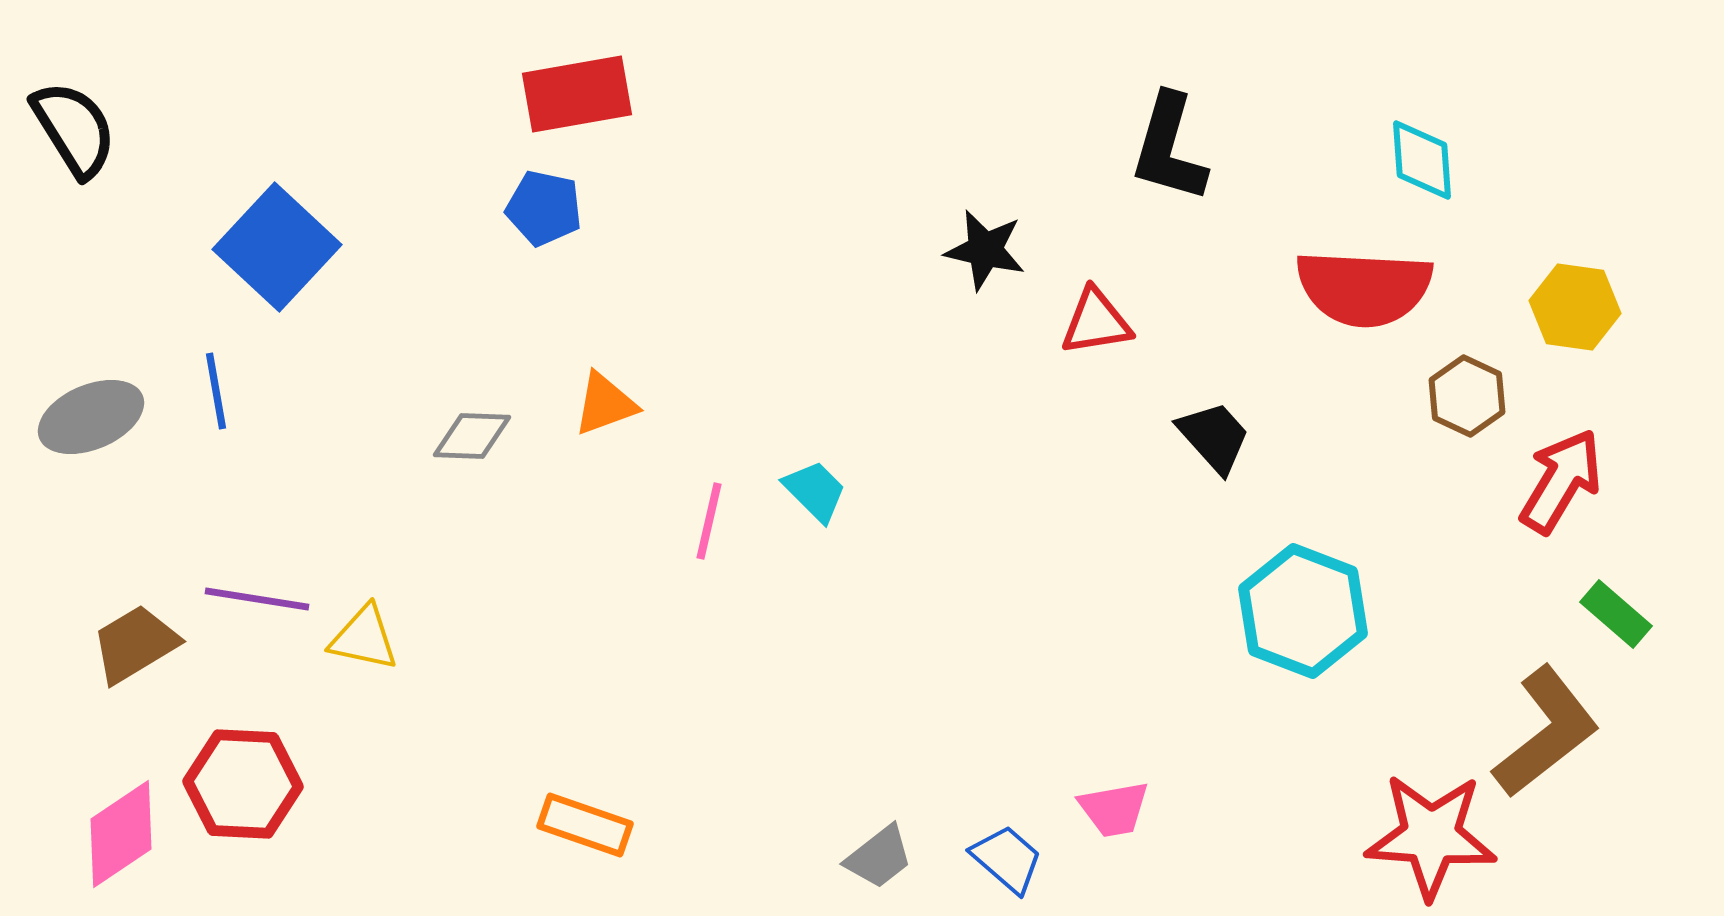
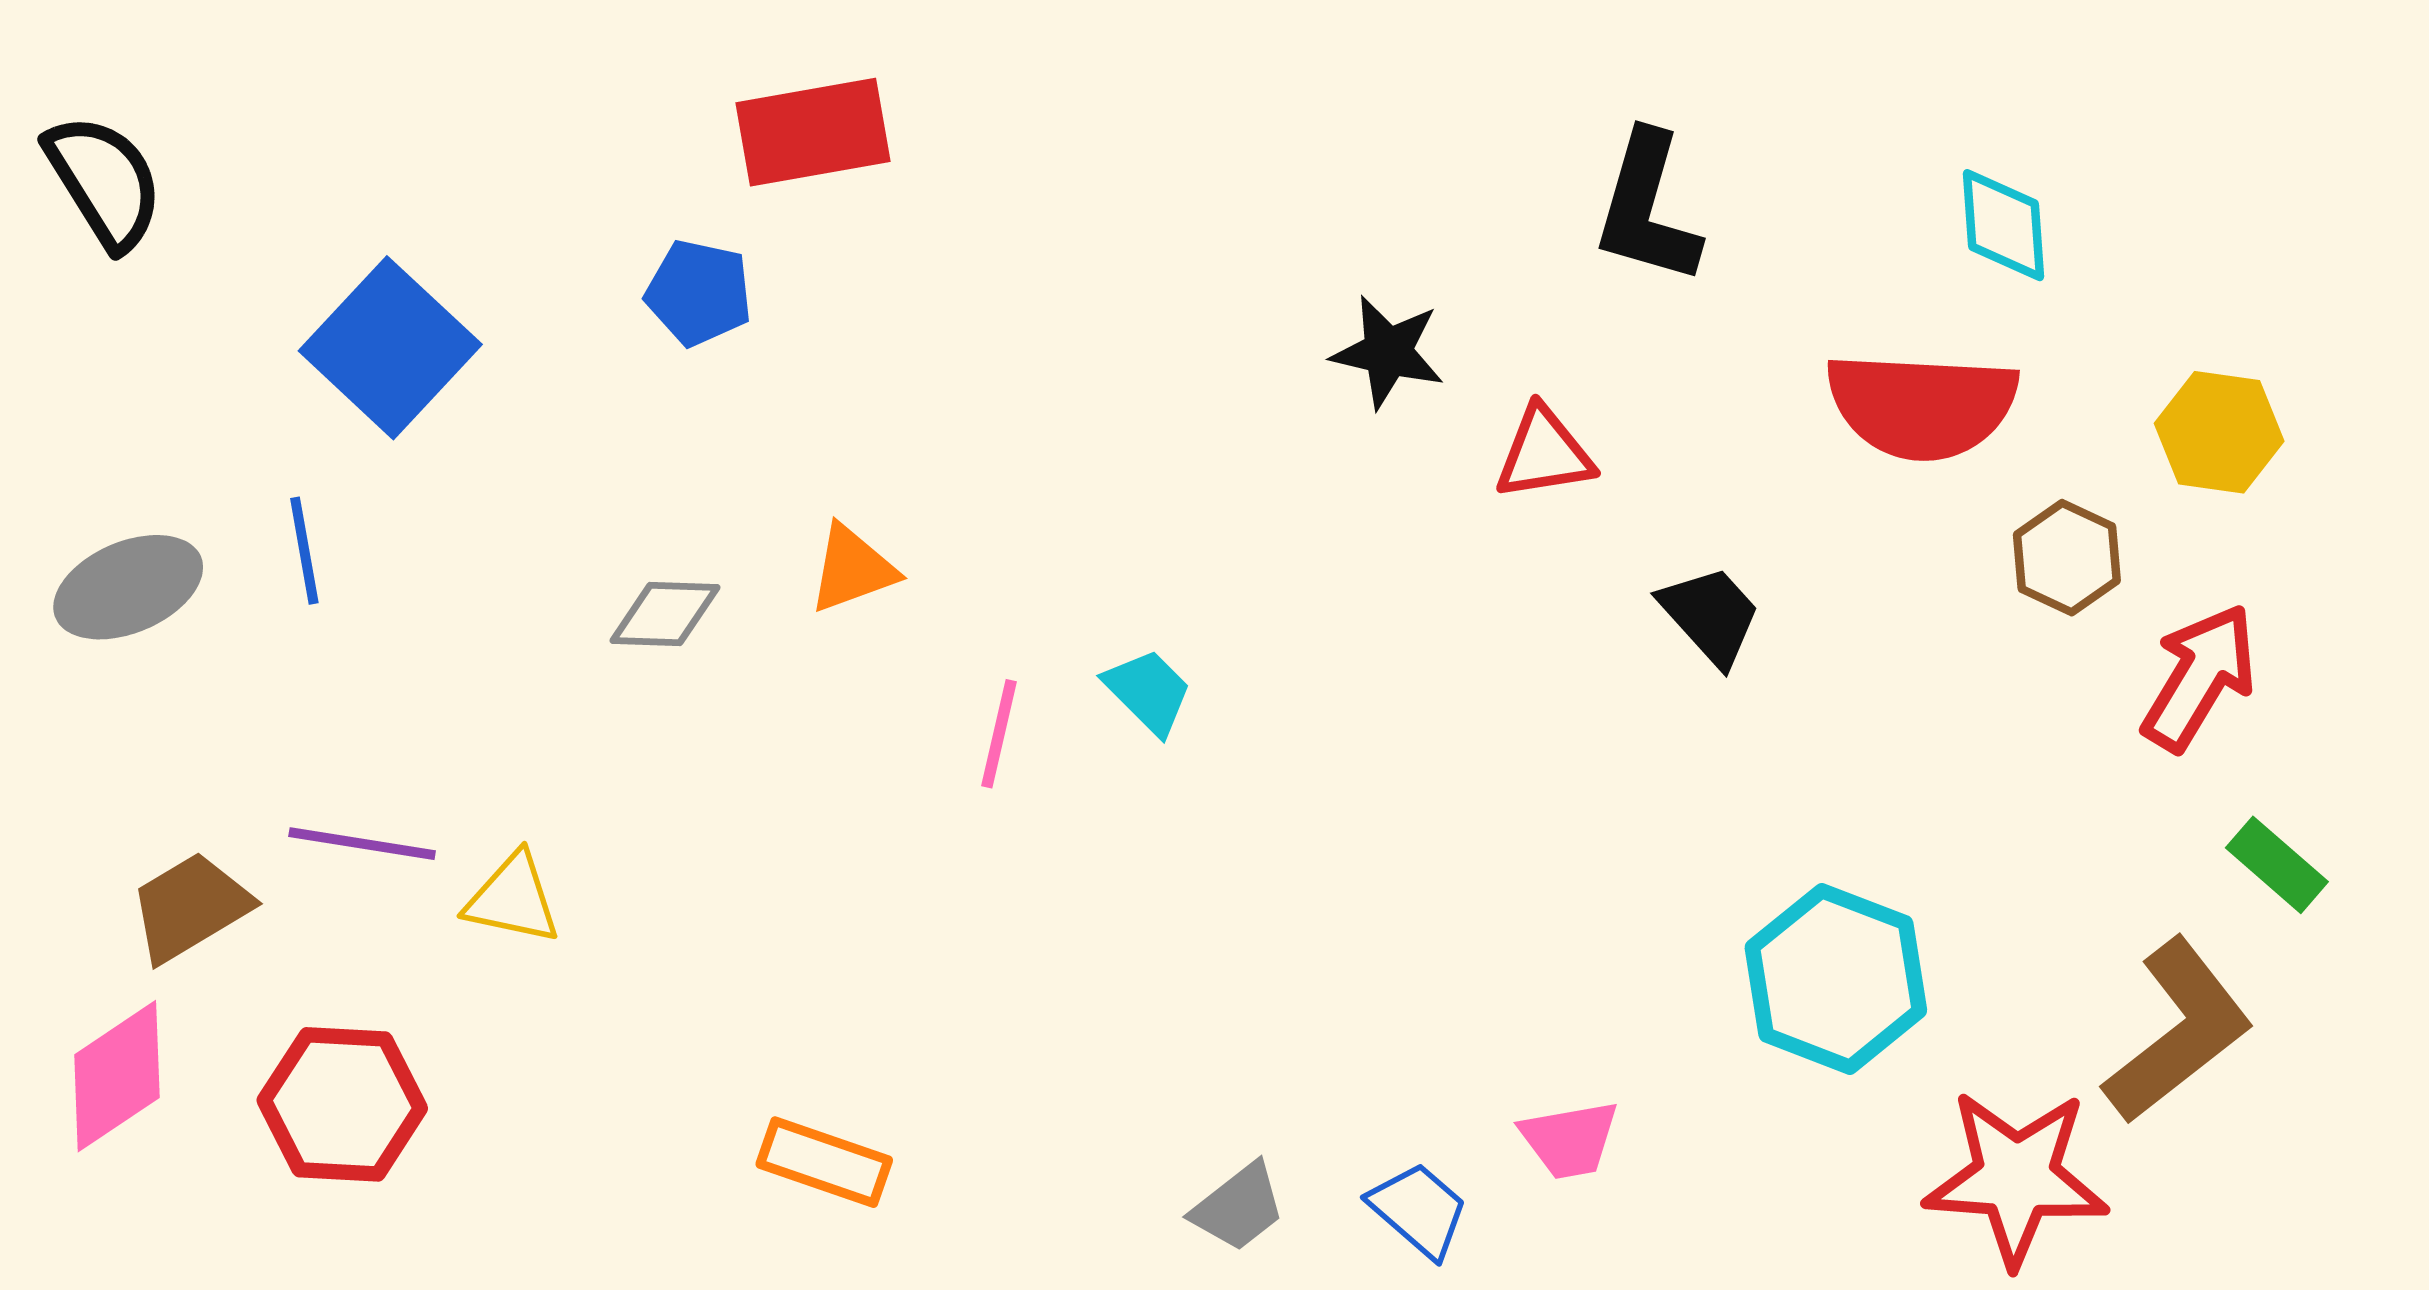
blue pentagon: (544, 208) -> (699, 293), moved
cyan hexagon: (1303, 611) -> (1836, 979), moved
pink diamond: (121, 834) -> (117, 1076), moved

